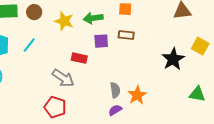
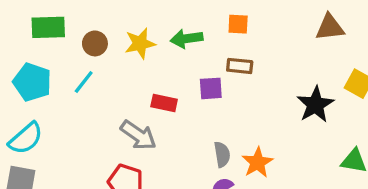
brown circle: (34, 12) -> (95, 43), moved
yellow star: (64, 21) -> (140, 43), turned -30
purple square: (101, 41) -> (211, 88), moved

